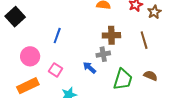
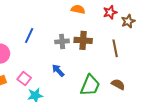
gray cross: (103, 54) -> (62, 41), moved
pink square: (56, 70) -> (24, 78), moved

